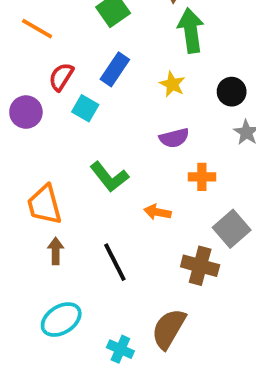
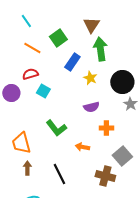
orange line: (37, 29) -> (32, 48), moved
blue rectangle: (115, 69) -> (72, 62), moved
red semicircle: (61, 77) -> (30, 74), turned 42
black circle: (232, 92) -> (122, 82), size x1.5

